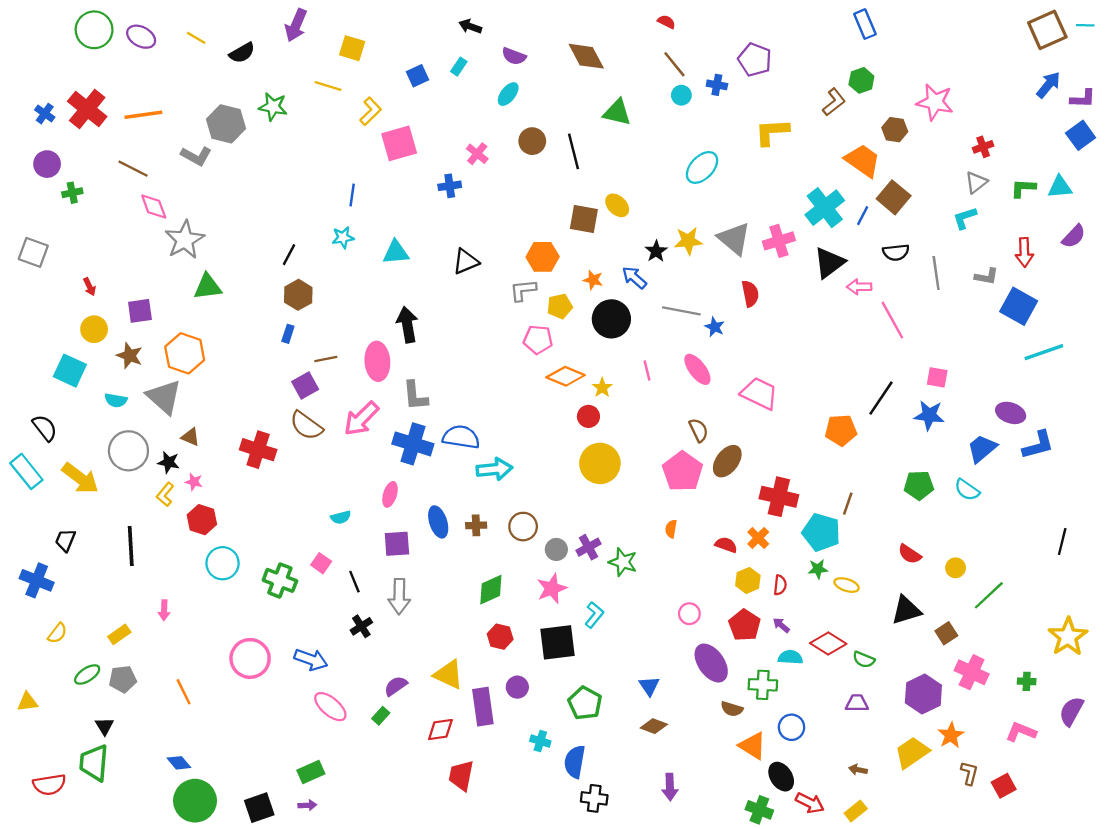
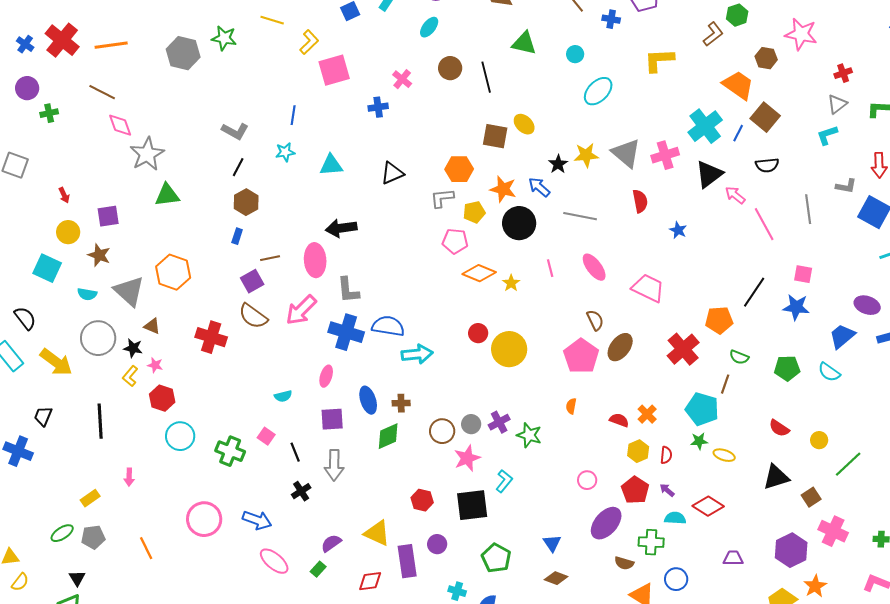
cyan circle: (681, 95) -> (575, 54), moved
gray L-shape: (196, 156) -> (235, 131), moved
gray line: (936, 273) -> (808, 209), moved
orange star: (593, 280) -> (503, 189), size x1.5
pink arrow: (859, 287) -> (735, 195), turned 40
black arrow: (407, 325) -> (341, 228), turned -88
blue star: (715, 327) -> (678, 230), moved
orange hexagon: (185, 353) -> (173, 272), moved
red circle: (588, 416) -> (478, 333), moved
red cross: (779, 497) -> (683, 349), moved, turned 36
brown circle: (523, 527) -> (442, 431), moved
green diamond: (491, 590) -> (388, 436), moved
yellow semicircle: (57, 633) -> (20, 582), moved
green semicircle: (864, 660) -> (739, 357), moved
purple ellipse: (711, 663) -> (606, 523), turned 76

